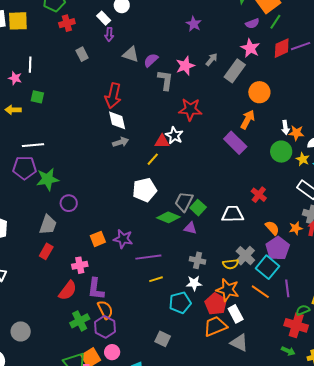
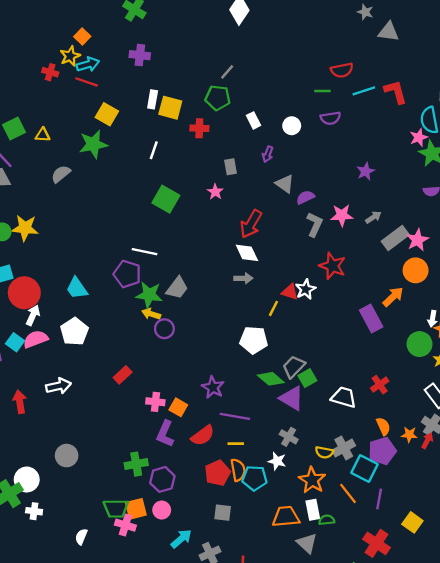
white rectangle: (104, 18) -> (253, 120), moved
red cross: (67, 23) -> (199, 128), moved
pink star: (250, 48) -> (417, 240), moved
white line: (30, 65) -> (154, 150), moved
pink star: (15, 78) -> (215, 192), moved
green square: (37, 97) -> (166, 199), size x1.6
yellow arrow: (13, 110) -> (151, 314), moved
white diamond: (117, 120) -> (247, 253), turned -30
yellow line: (153, 159) -> (273, 308), turned -32
gray trapezoid: (48, 225) -> (177, 288), moved
purple triangle: (190, 228) -> (292, 398), size x1.6
orange square: (98, 239) -> (178, 407), moved, turned 35
cyan square: (268, 267) -> (364, 469), turned -30
red semicircle: (68, 290) -> (203, 435), moved
red pentagon: (216, 304) -> (218, 473), moved
orange semicircle: (105, 310) -> (238, 470), moved
green semicircle: (303, 310) -> (327, 520), moved
gray square: (163, 339) -> (223, 513), turned -35

